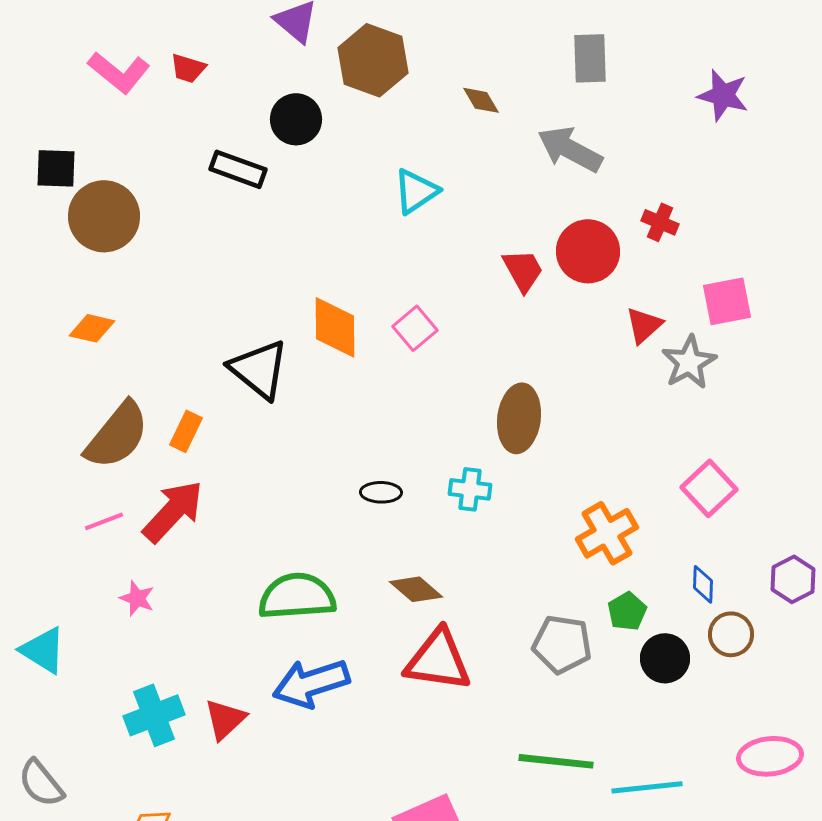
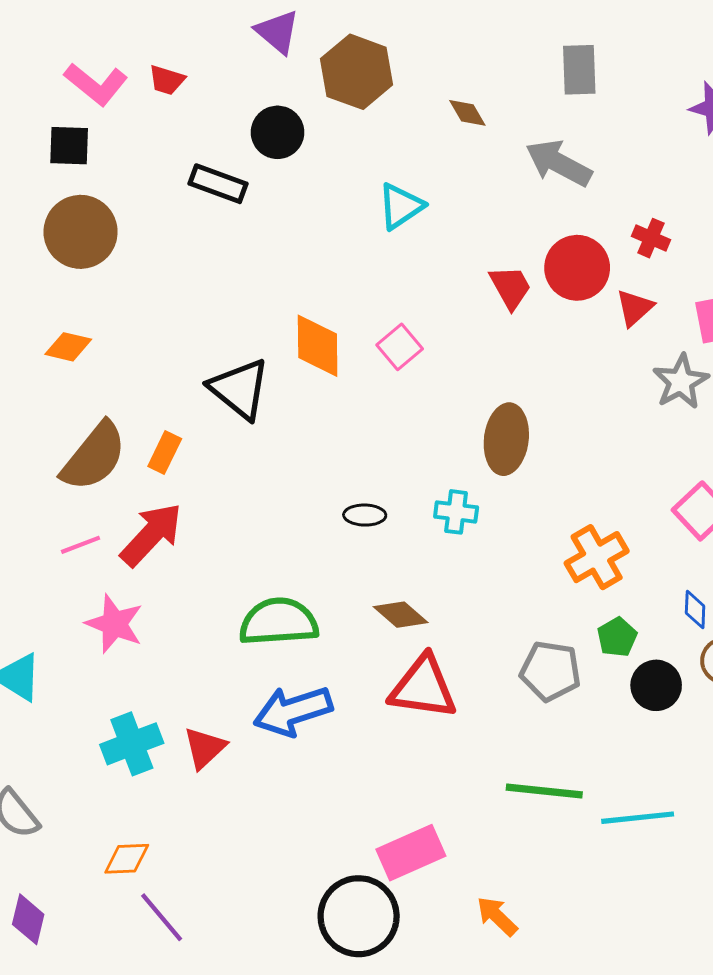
black square: (56, 168) -> (69, 146), moved
red triangle: (644, 325) -> (635, 308), moved
pink star: (137, 598) -> (114, 624), size x1.6

